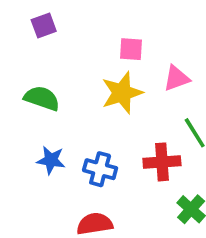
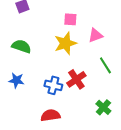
blue star: (51, 160) -> (16, 80), moved
red cross: (162, 162) -> (76, 79), moved, turned -30

